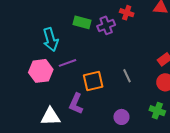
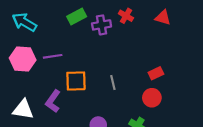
green rectangle: (82, 22) -> (77, 16), turned -54
cyan arrow: (51, 40) -> (24, 22), moved, turned 125

